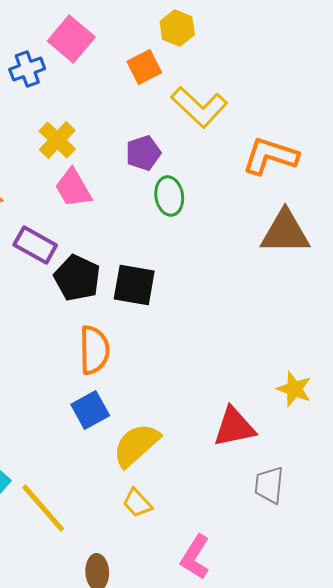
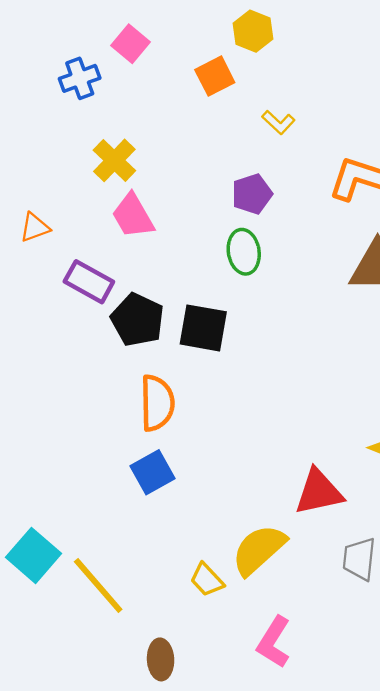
pink square: (71, 39) -> (131, 44), size x0.7
yellow L-shape: (199, 107) -> (278, 122), size x0.5
purple pentagon: (143, 153) -> (252, 194), moved
green ellipse: (169, 196) -> (244, 252), moved
yellow semicircle: (136, 445) -> (259, 550), moved

